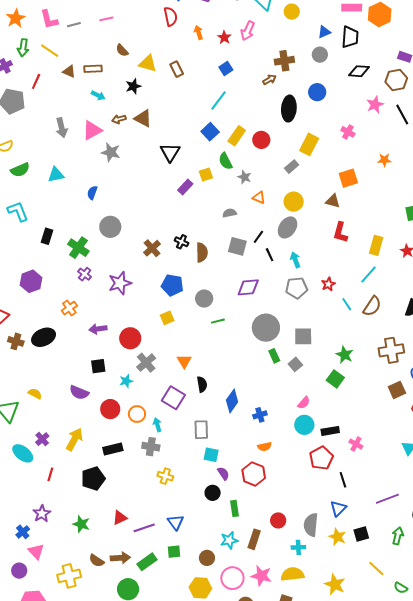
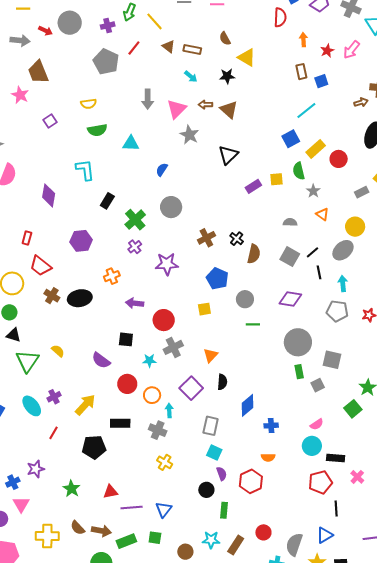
brown rectangle: (177, 69) -> (301, 72), moved
pink triangle: (92, 130) -> (177, 109), turned -30
black triangle: (170, 152) -> (228, 155), moved

